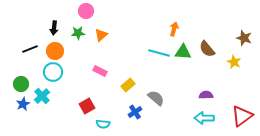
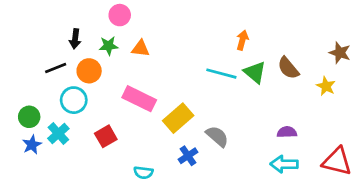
orange triangle: (101, 35) -> (141, 49), turned 48
black line: (30, 49) -> (56, 68), moved
orange circle: (55, 51) -> (89, 71), moved
green triangle: (183, 52) -> (255, 72), turned 36
pink rectangle: (100, 71) -> (139, 99), size x1.6
yellow rectangle: (128, 85) -> (178, 118), size x1.5
red square: (87, 106) -> (106, 136), moved
red triangle: (242, 116) -> (337, 161), turned 50

